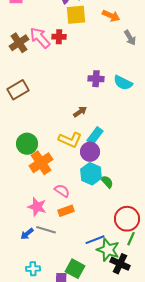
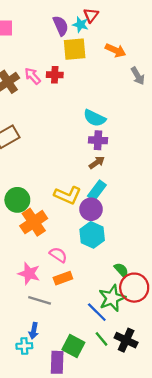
pink arrow: (40, 38) -> (33, 76), size x0.7
purple cross: (96, 79) -> (98, 140), moved
cyan semicircle: (123, 83) -> (94, 118), moved
brown arrow: (80, 112) -> (97, 162), moved
green semicircle: (107, 182) -> (121, 270), moved
blue arrow: (27, 234) -> (34, 331), moved, turned -40
green line: (131, 239) -> (101, 339), moved, turned -64
blue line: (95, 240) -> (97, 312), turned 66
green star: (108, 250) -> (112, 298), moved, turned 30

